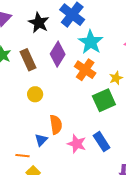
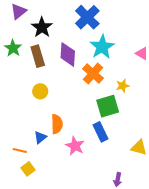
black star: (39, 23) -> (42, 27), moved
purple diamond: (58, 54) -> (68, 54), turned -35
blue rectangle: (102, 142) -> (101, 132), moved

